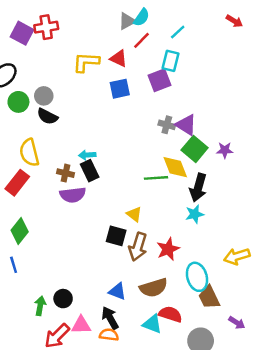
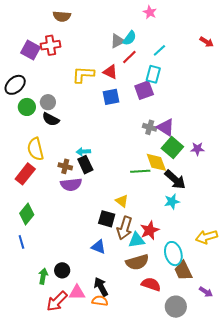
black arrow: (198, 188) -> (175, 180), turned -65
blue triangle: (117, 291) -> (98, 247), moved
cyan triangle: (152, 324) -> (136, 240), moved, turned -30

